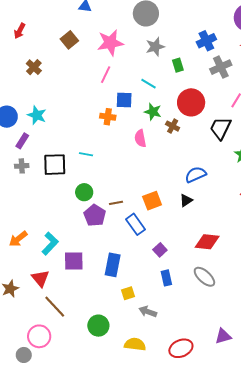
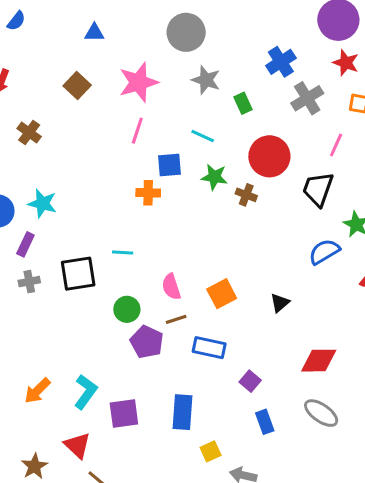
gray star: (155, 47) -> (206, 80), turned -30
pink semicircle: (140, 138) -> (171, 287), moved
blue semicircle: (196, 175) -> (324, 252), moved
orange square: (152, 201) -> (222, 294), moved
blue rectangle: (136, 224) -> (209, 348), turned -35

